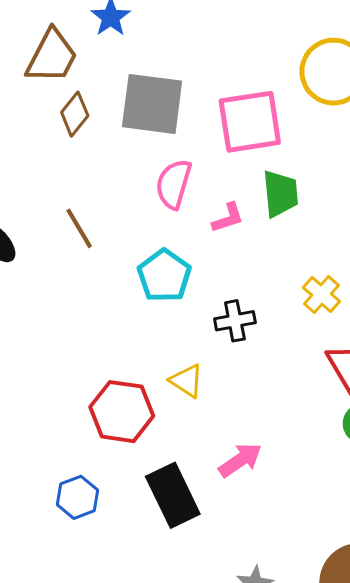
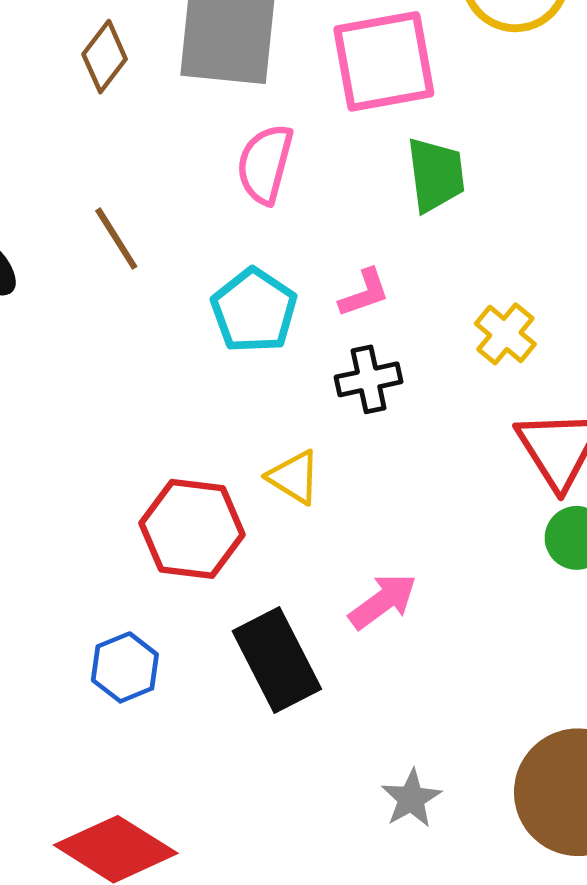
pink L-shape: (228, 218) -> (364, 293), moved

